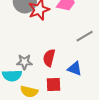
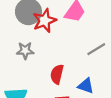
gray star: (24, 62) -> (25, 51), moved

